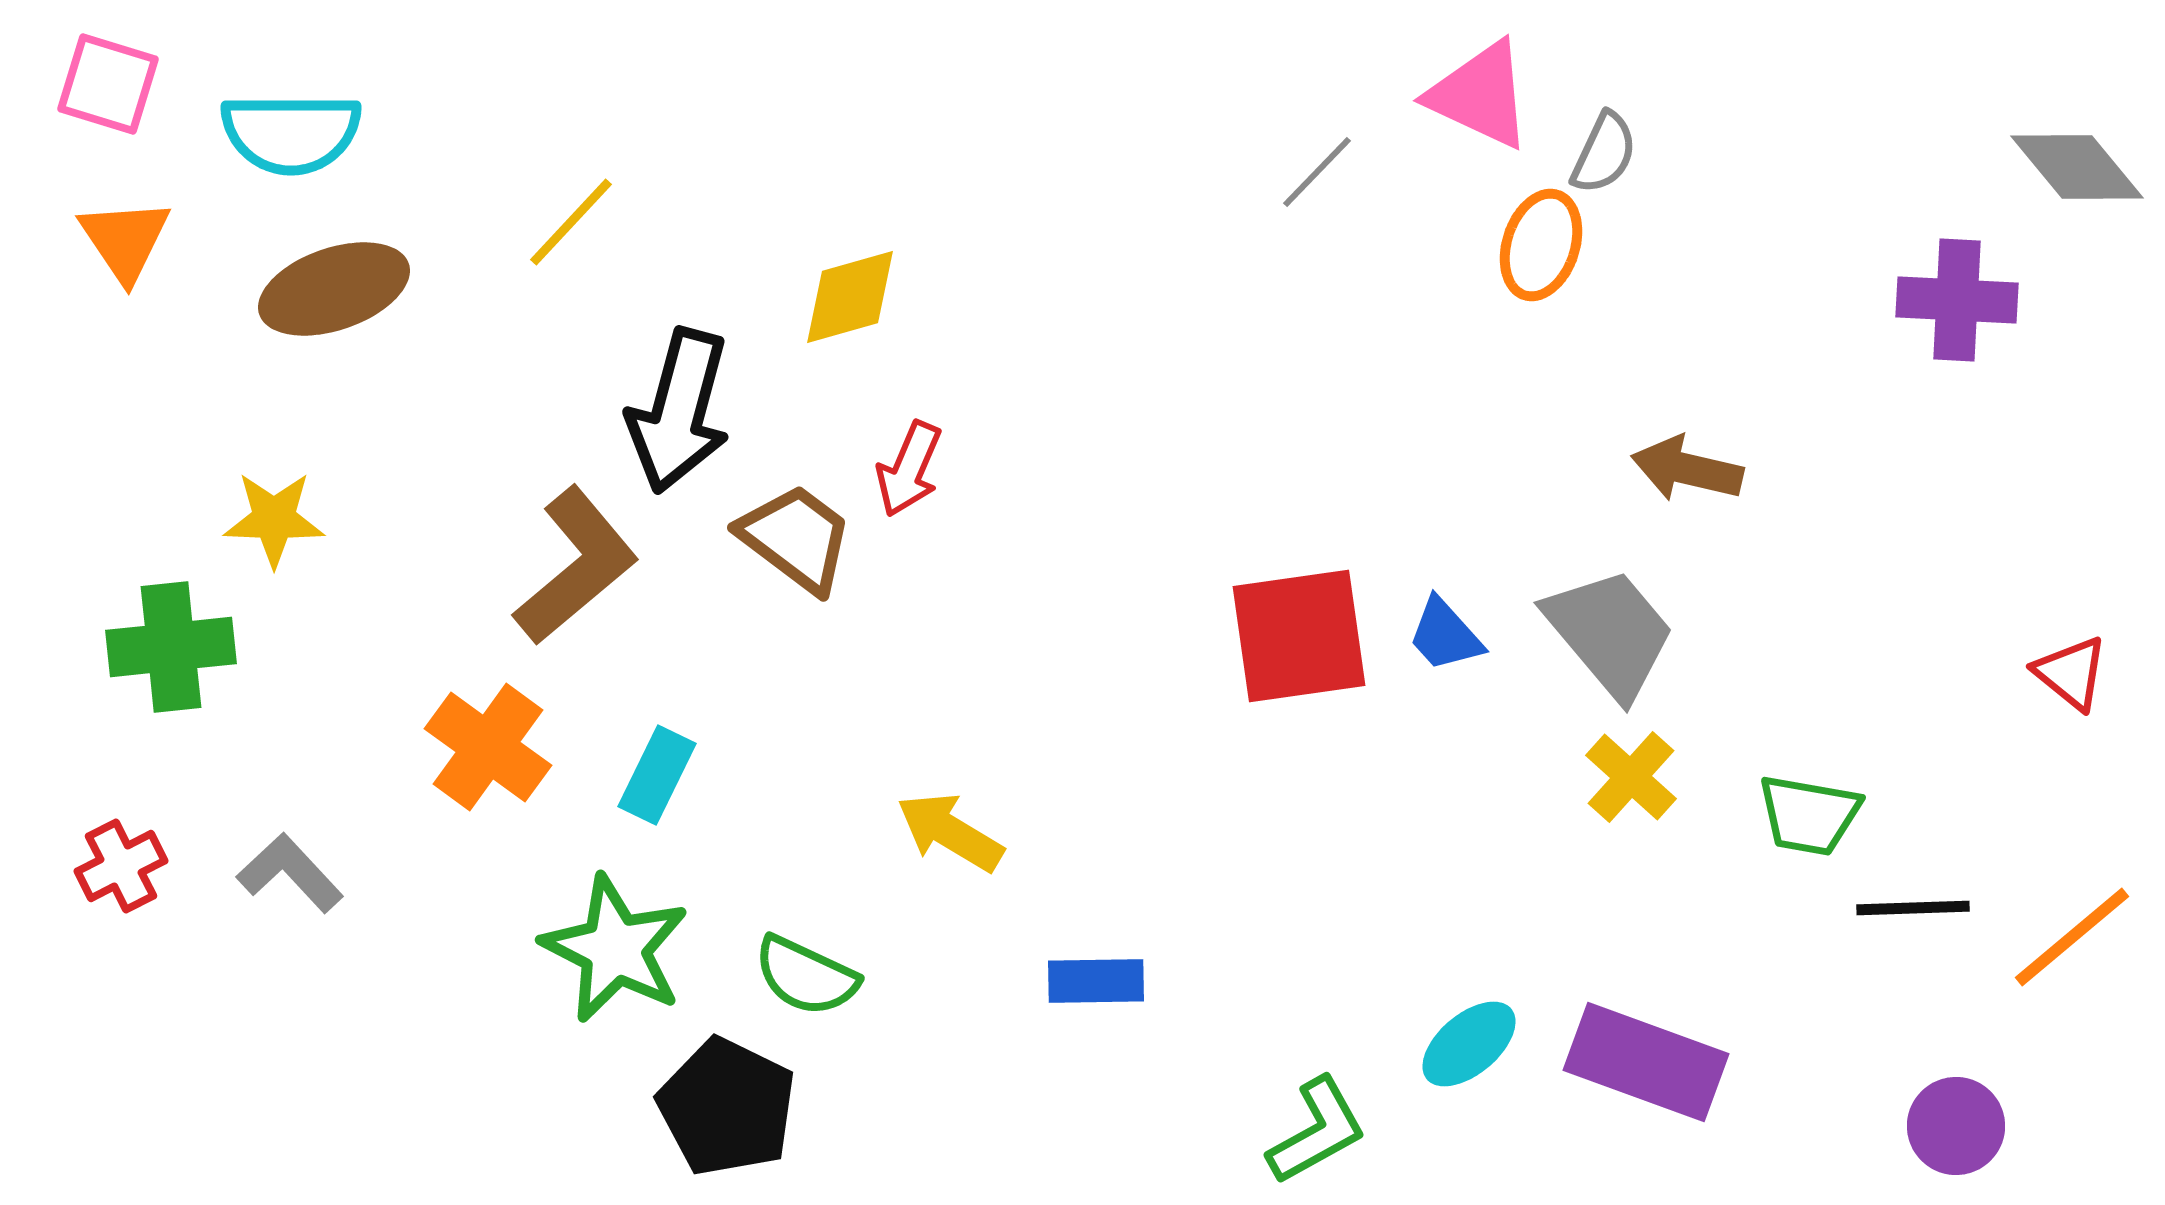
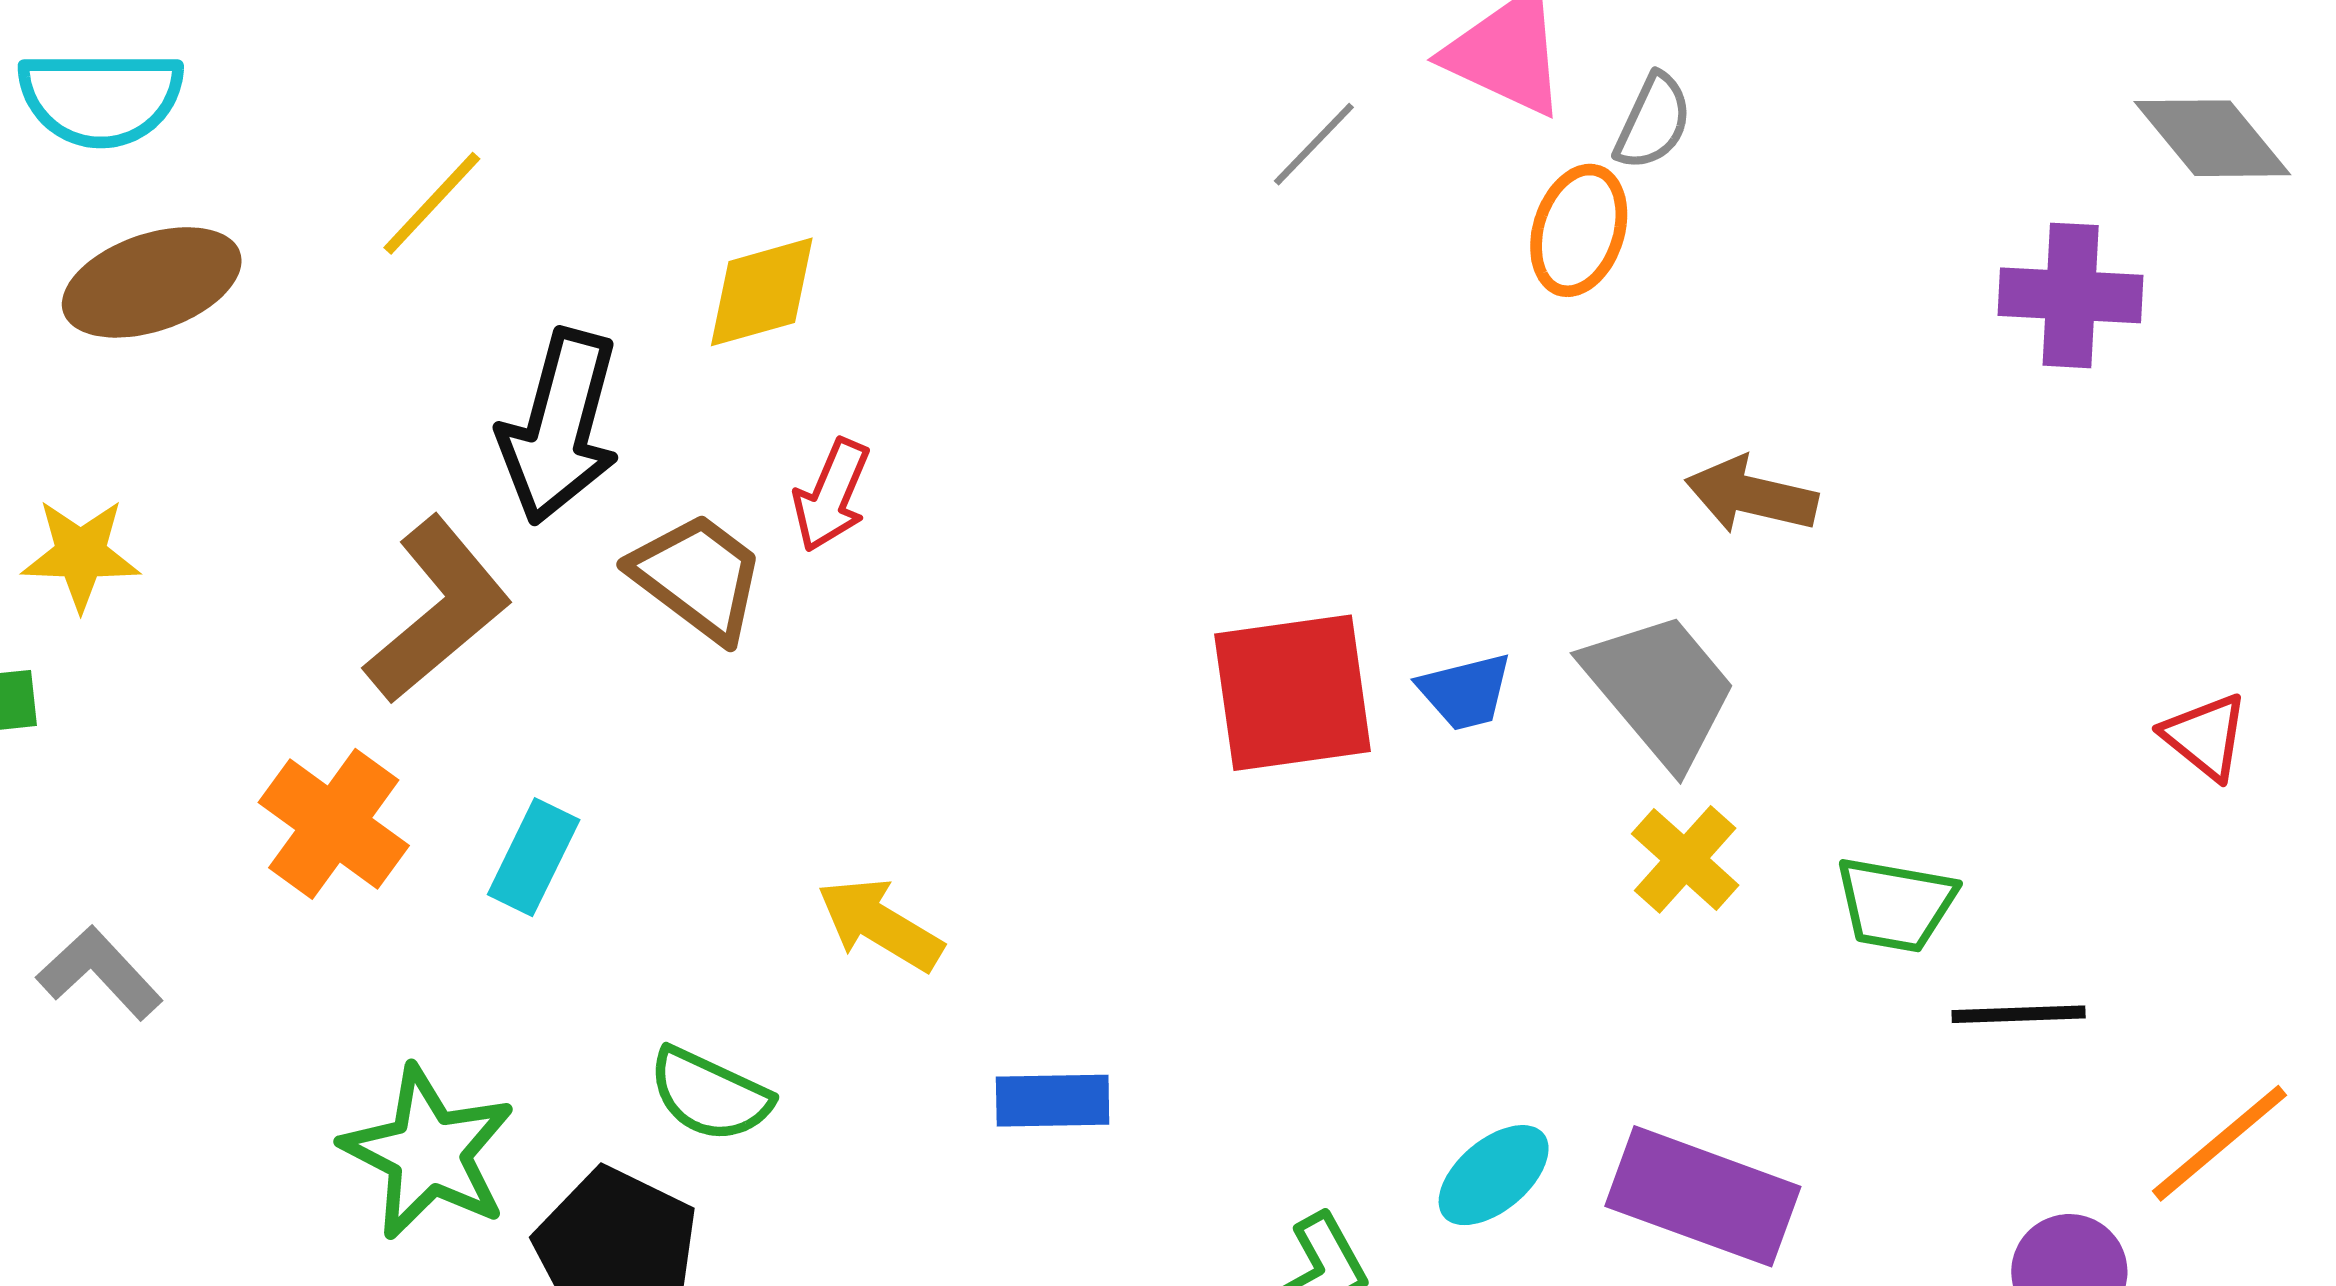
blue trapezoid: (1445, 635) -> (1465, 692), turned -62
orange line: (2072, 937) -> (2220, 1143), moved
green star: (615, 949) -> (428, 1153), moved

